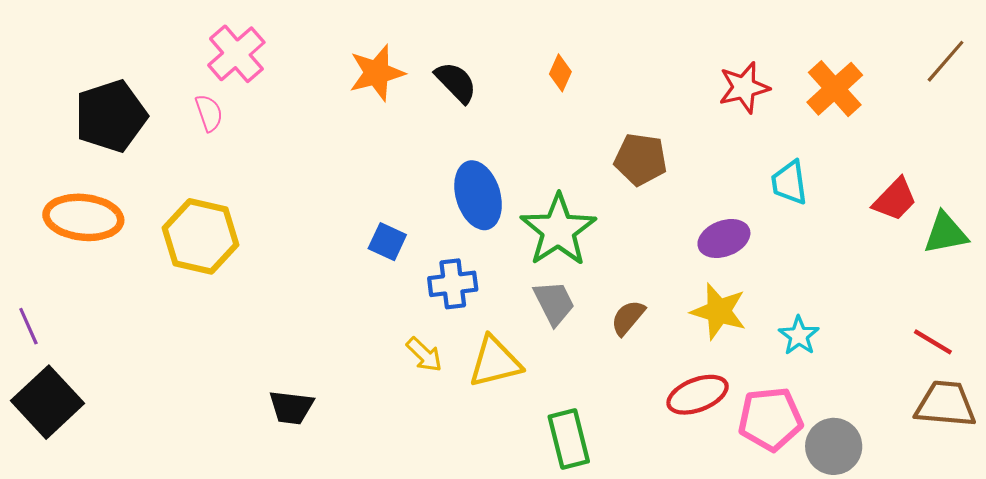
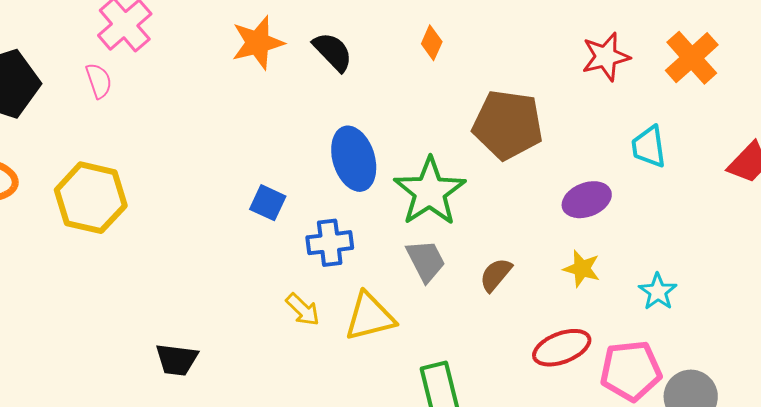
brown pentagon: (641, 159) -> (508, 125), size x1.4
yellow star: (719, 311) -> (582, 269), size x0.7

